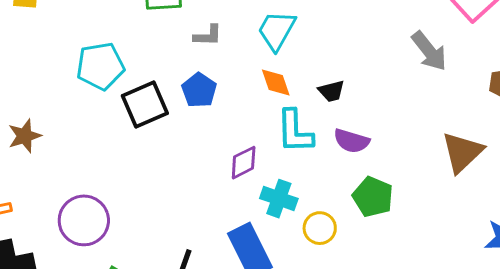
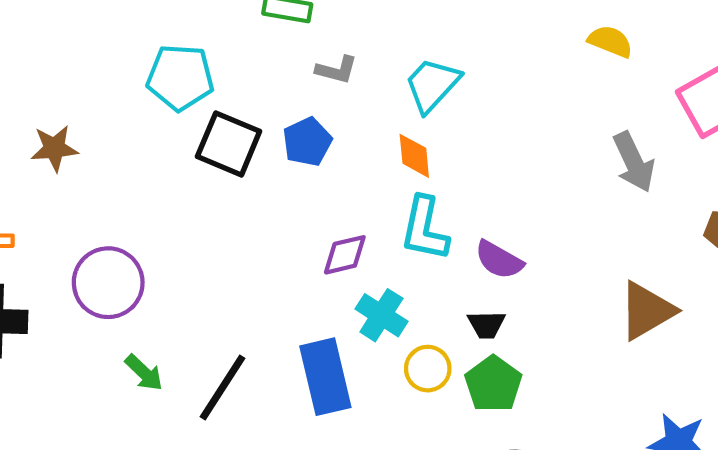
black trapezoid: (331, 91) -> (486, 325), moved
black square: (145, 105) -> (229, 144), turned 33
green pentagon: (373, 197) -> (493, 384), moved

